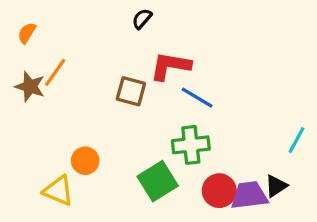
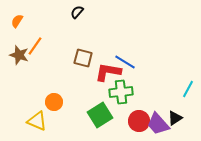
black semicircle: (142, 19) -> (77, 12), moved
red L-shape: (170, 66) -> (108, 72), moved
purple trapezoid: (249, 195) -> (158, 124), turned -125

